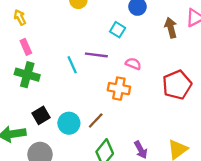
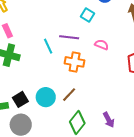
orange cross: (119, 89) -> (75, 62), moved
black square: (41, 115) -> (20, 99), moved

